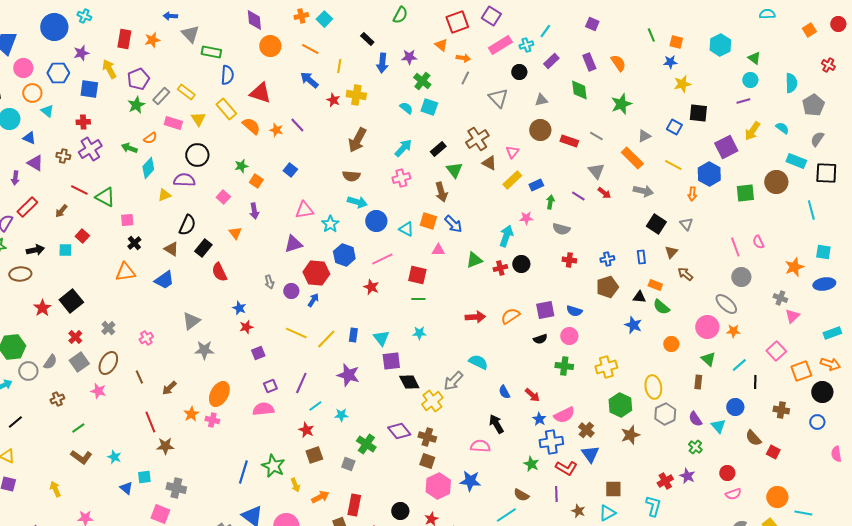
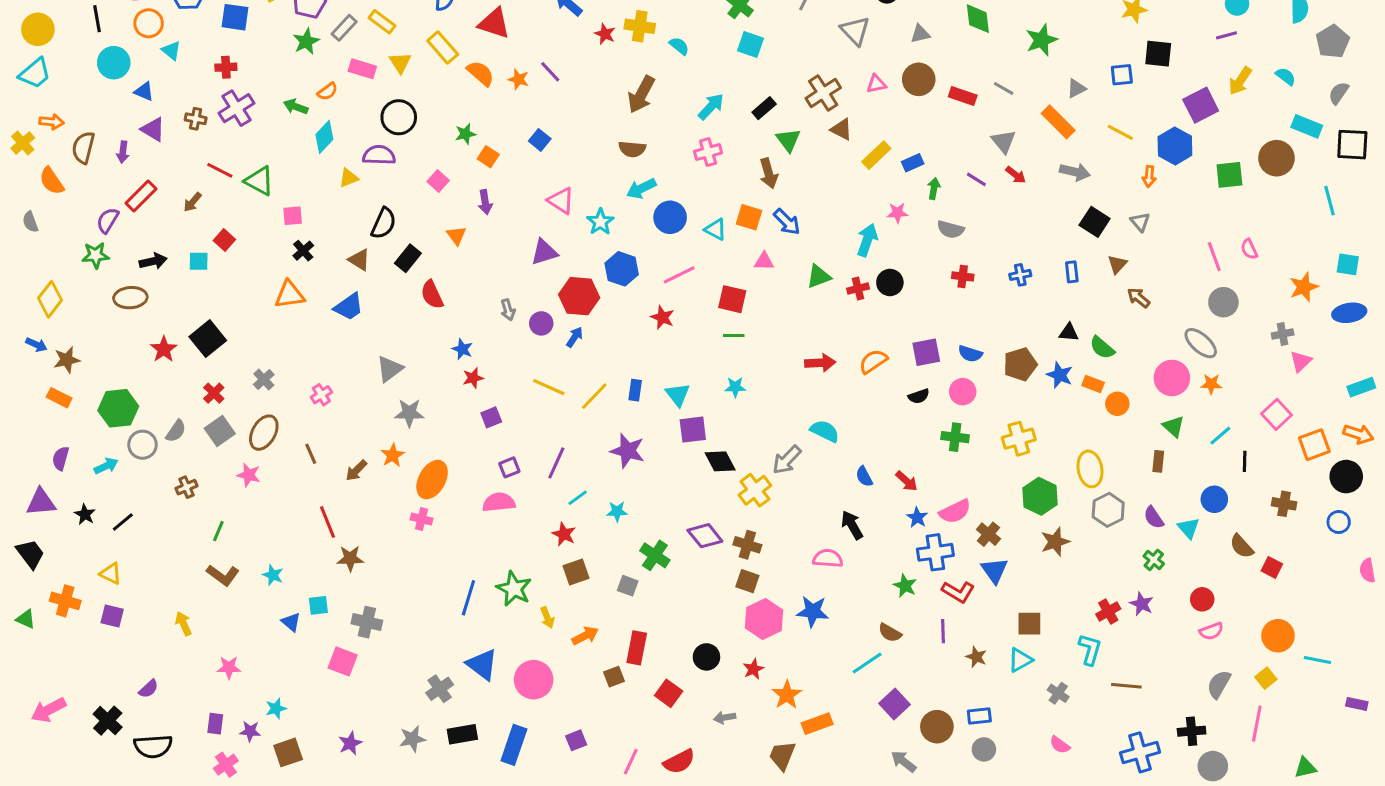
cyan semicircle: (406, 108) -> (679, 46), moved
blue square: (674, 127) -> (1122, 75), turned -35
pink triangle: (512, 152) -> (876, 84), moved, turned 40
cyan arrow: (357, 202) -> (641, 188), turned 138
pink triangle: (304, 210) -> (561, 201), turned 42
orange rectangle: (655, 285) -> (1093, 384), moved
brown pentagon: (607, 287) -> (1020, 364), moved
gray cross: (780, 298) -> (1283, 334), turned -32
orange star: (191, 414) -> (393, 455), moved
green line: (78, 428) -> (218, 531), turned -32

